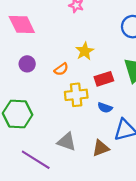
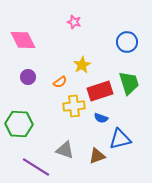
red rectangle: (104, 79) -> (100, 91), size x1.4

